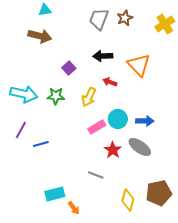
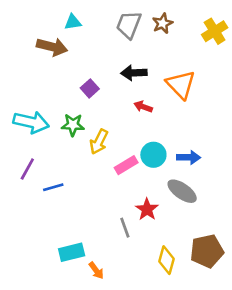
cyan triangle: (45, 10) -> (73, 22), moved
yellow arrow: (89, 97) -> (99, 142), moved
red star: (113, 150) -> (147, 209), moved
gray line: (96, 175) -> (125, 228), turned 49

